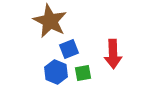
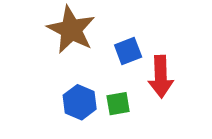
blue square: (69, 49) -> (128, 51), moved

